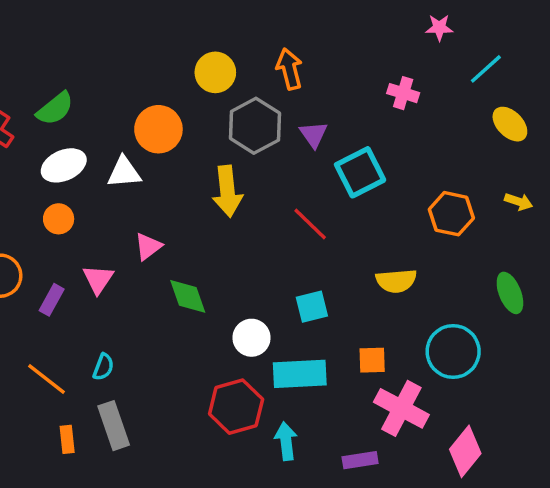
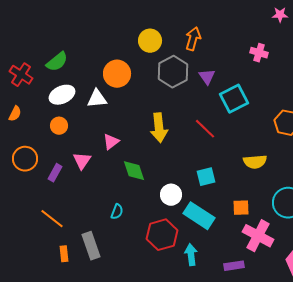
orange arrow: (289, 69) -> (193, 39), turned 30
yellow arrow: (227, 191) -> (159, 128), moved
cyan semicircle: (103, 367) -> (117, 212), moved
cyan rectangle: (300, 374) -> (199, 216), turned 36

